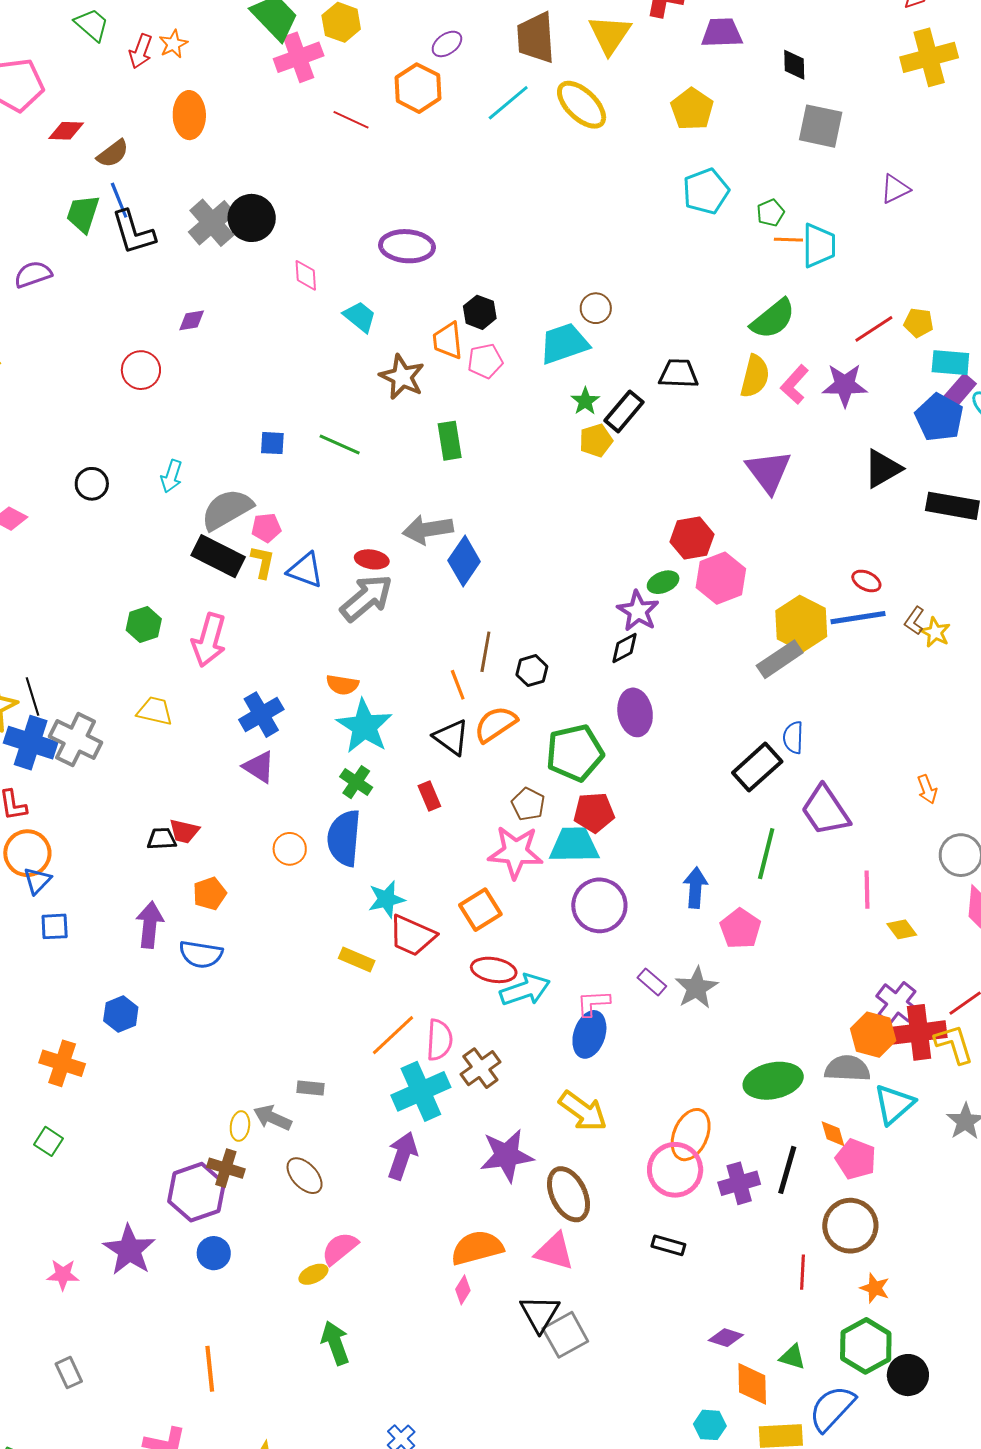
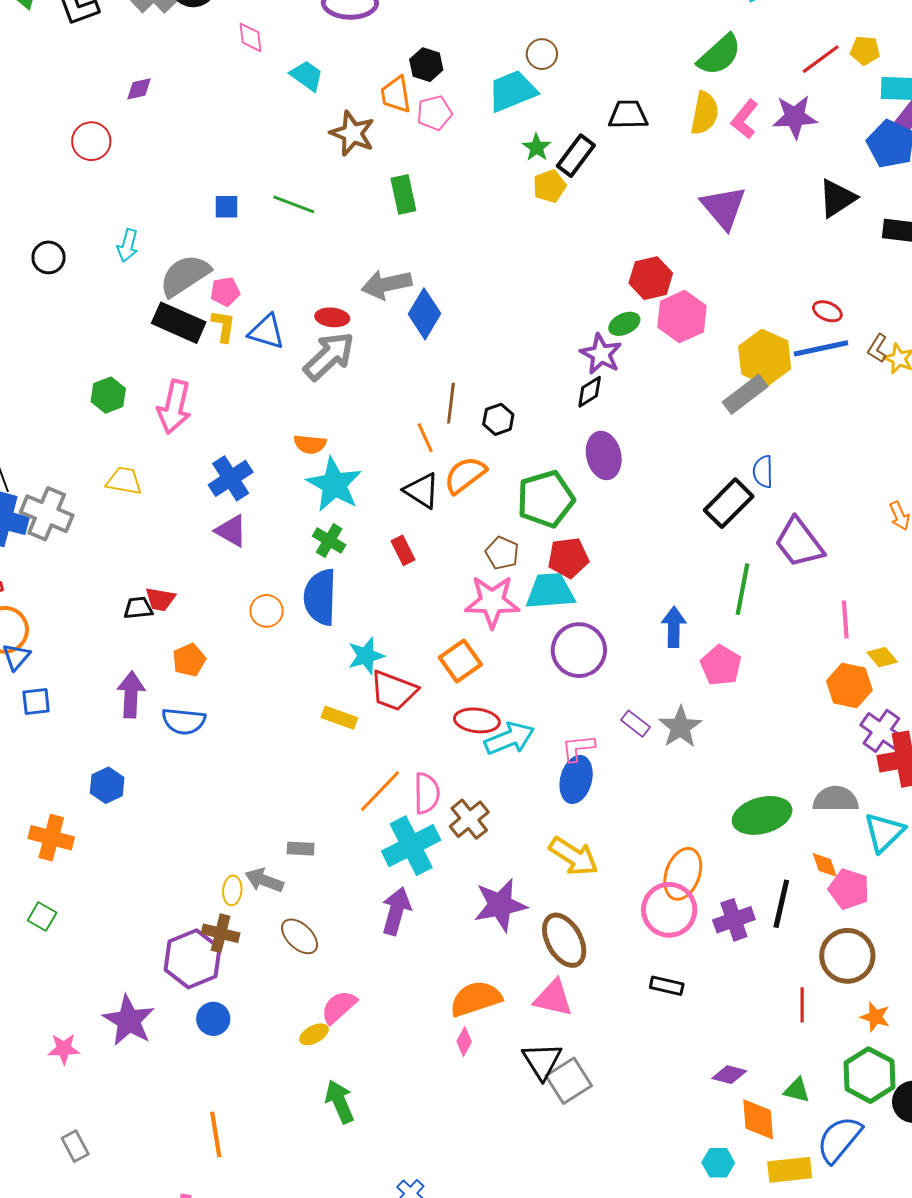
orange hexagon: (873, 1035) -> (849, 685), moved

